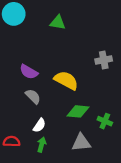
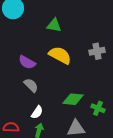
green triangle: (58, 23) -> (54, 25), moved
yellow semicircle: (66, 80) -> (60, 55), moved

